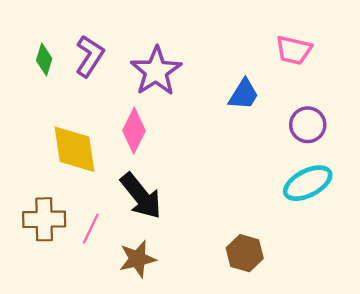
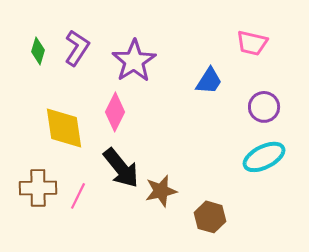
brown star: (137, 259) -> (161, 191), moved

